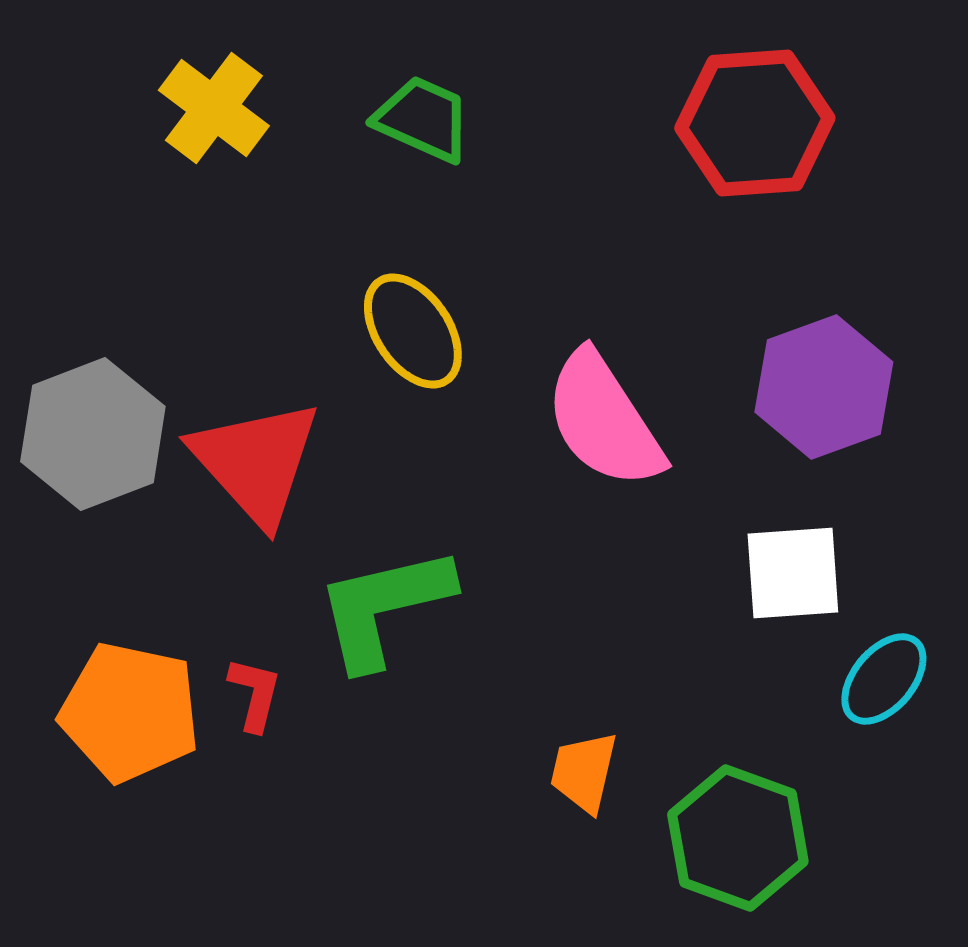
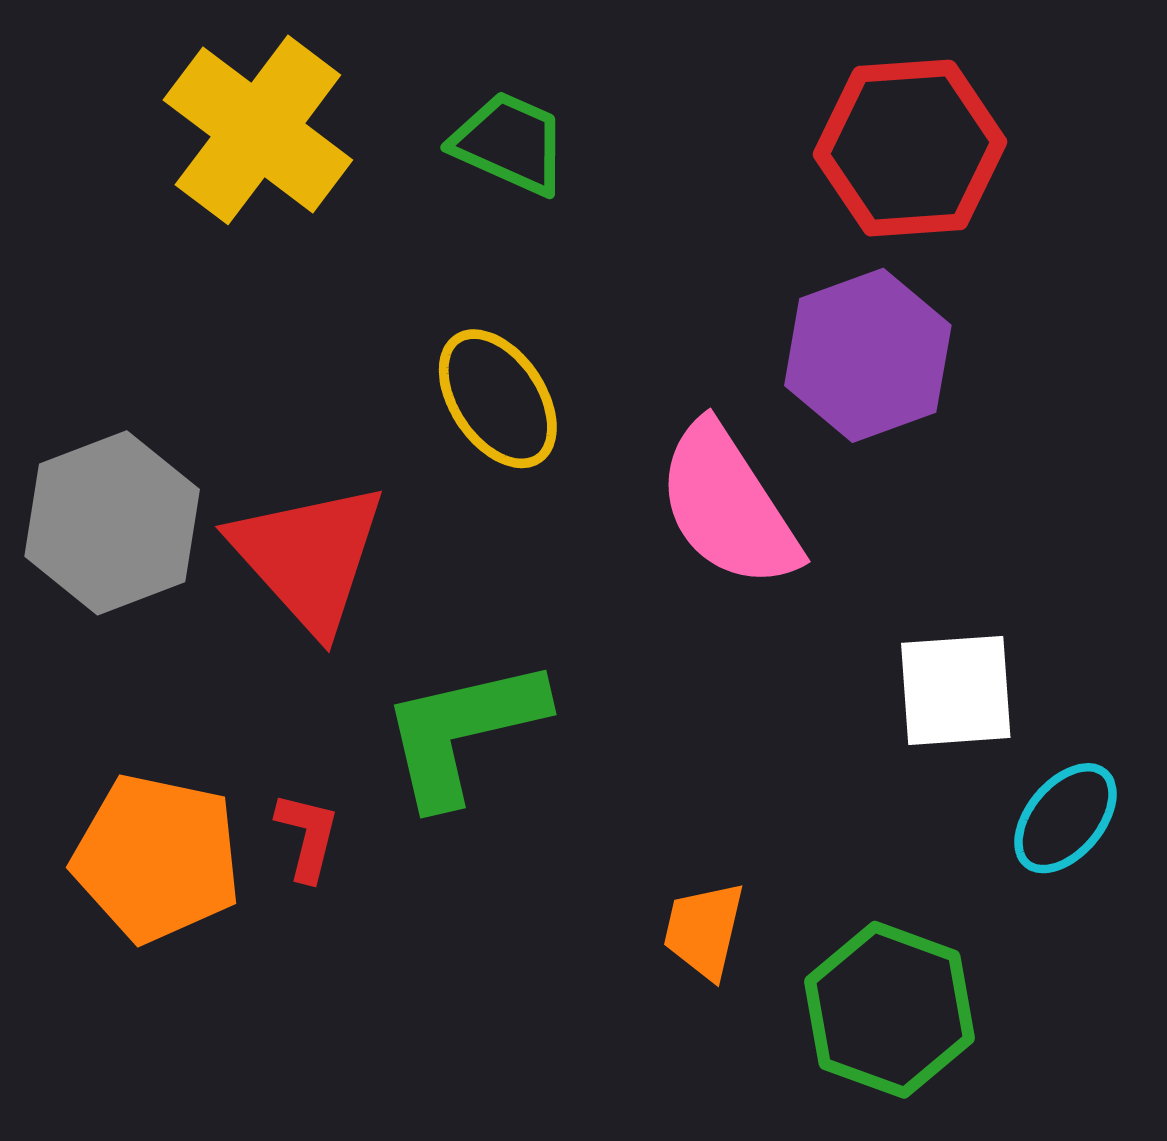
yellow cross: (214, 108) -> (258, 130), size x1.4
purple hexagon: (824, 387) -> (868, 355), moved

